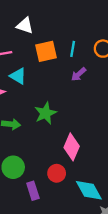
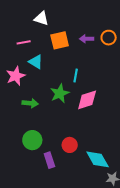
cyan line: (73, 49) -> (76, 75), moved
purple arrow: (79, 74) -> (87, 39), moved, turned 40
pink diamond: (72, 147) -> (87, 100), moved, turned 50

